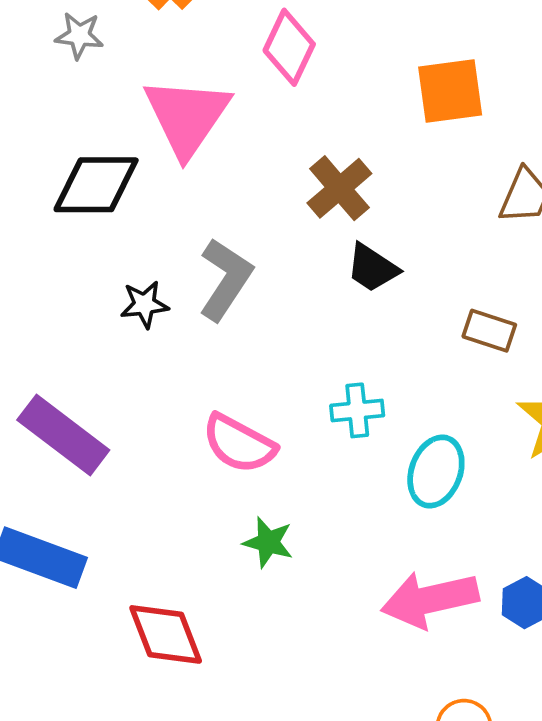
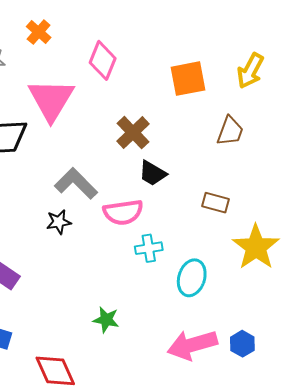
gray L-shape: (225, 279) -> (76, 184), turned -75
black star: (144, 304) -> (59, 222), moved
pink semicircle: (239, 444) -> (123, 212), moved, turned -33

